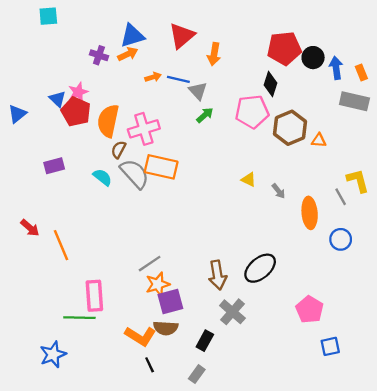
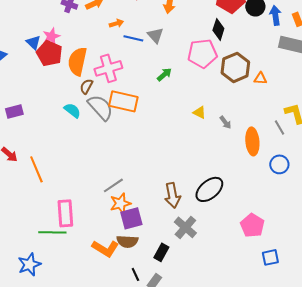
blue line: (178, 79) -> (133, 38), moved
green arrow: (205, 115) -> (164, 74), moved
purple rectangle: (54, 166) -> (14, 111), moved
black line: (150, 365) -> (135, 274), moved

